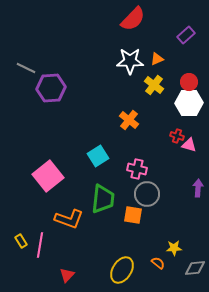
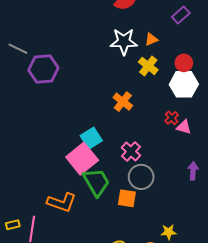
red cross: (177, 136) -> (172, 118), turned 32
pink cross: (137, 169) -> (131, 151), turned 30
pink square: (48, 176) -> (82, 159), moved
green trapezoid: (103, 199) -> (96, 182), turned -36
yellow rectangle: (21, 241) -> (13, 225), turned -72

